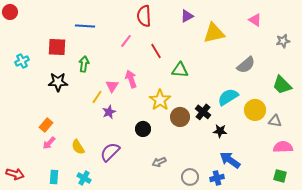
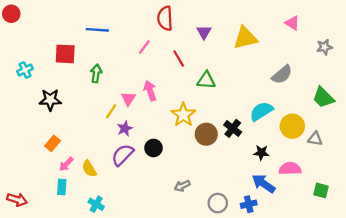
purple triangle: (187, 16) -> (204, 32), moved, turned -32
black star: (58, 82) -> (50, 100), moved
black circle: (143, 129) -> (153, 148), moved
black star: (220, 131) -> (261, 153), moved
pink arrow: (49, 143) -> (66, 164), moved
pink semicircle: (283, 147) -> (290, 169), moved
purple semicircle: (110, 152) -> (123, 155), moved
green square: (280, 176) -> (321, 190), moved
cyan rectangle: (54, 177) -> (62, 187), moved

